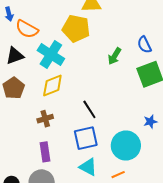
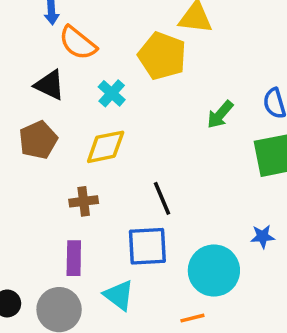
cyan cross: (51, 55) -> (112, 93), size x0.6
black triangle: (15, 56) -> (50, 85), turned 36
cyan triangle: (88, 167) -> (119, 295), moved

